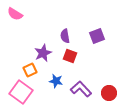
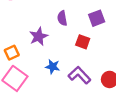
red square: (70, 56) -> (83, 42), moved
orange square: (30, 70) -> (12, 53), moved

